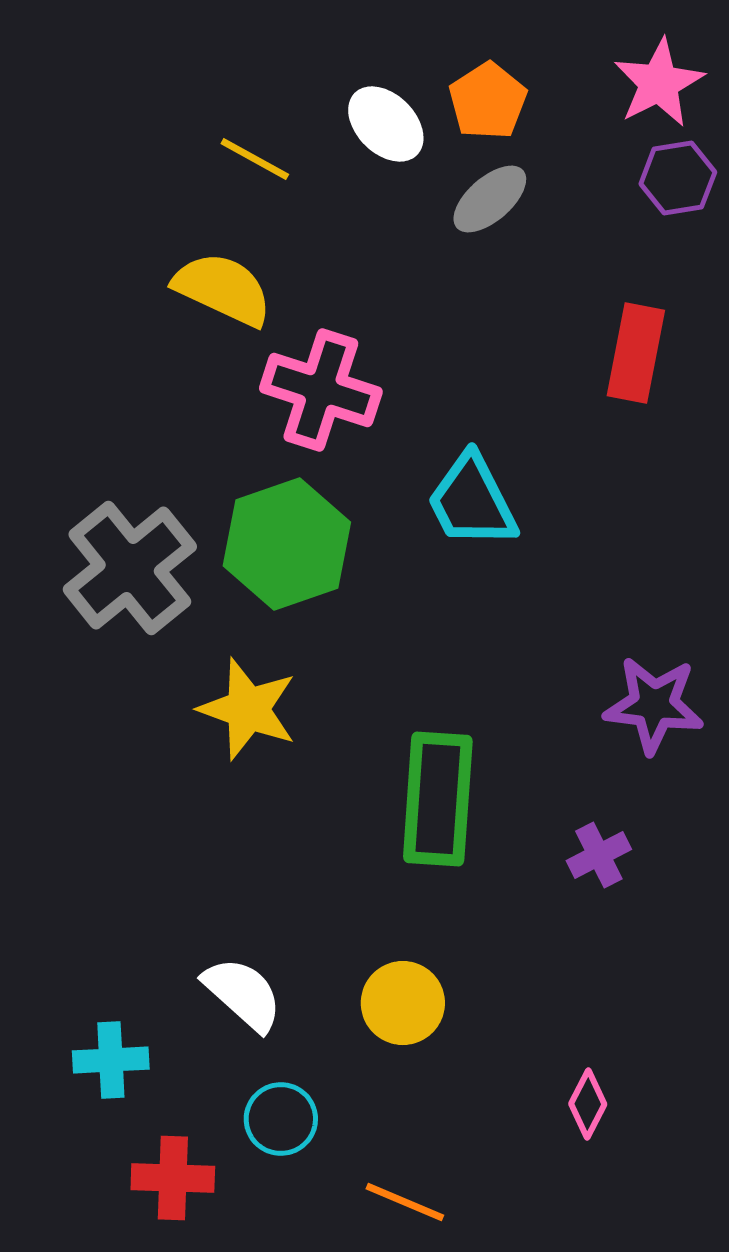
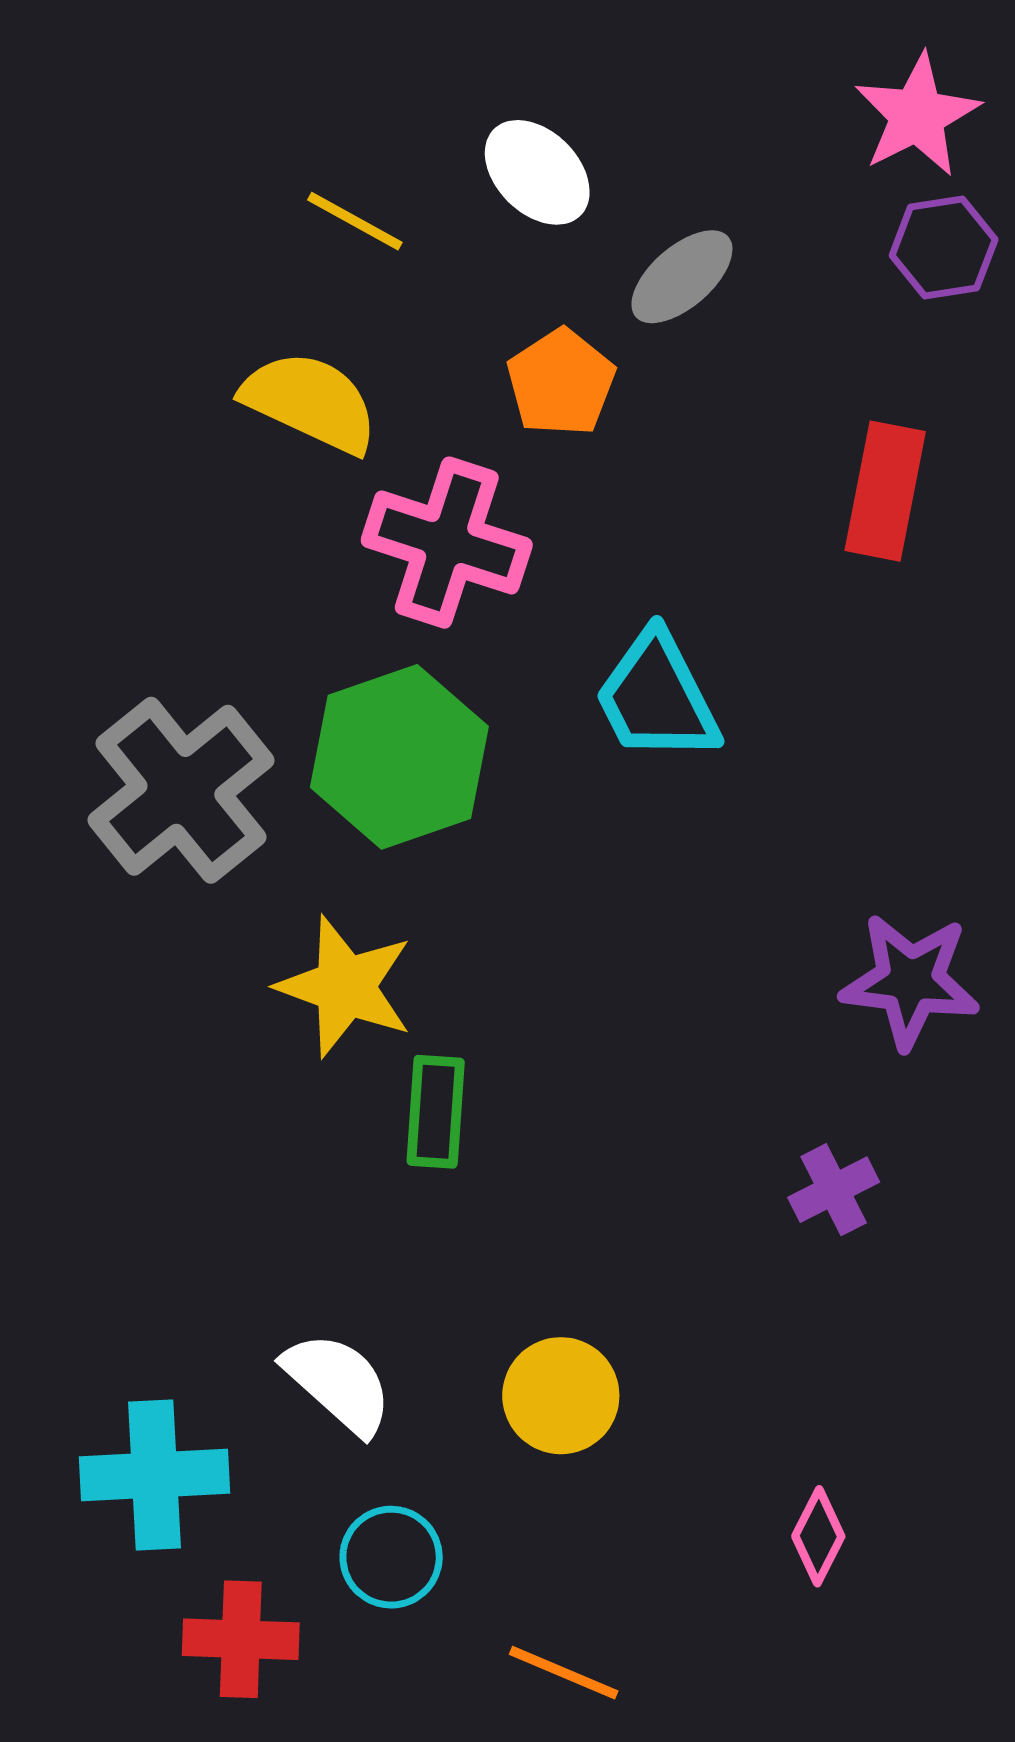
orange pentagon: (488, 101) -> (561, 383), moved
green rectangle: (438, 799) -> (436, 1112), moved, size x0.6
cyan cross: (111, 1060) -> (154, 1475), size x1.4

